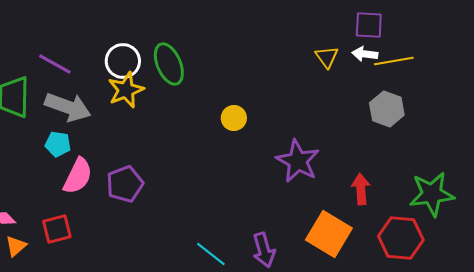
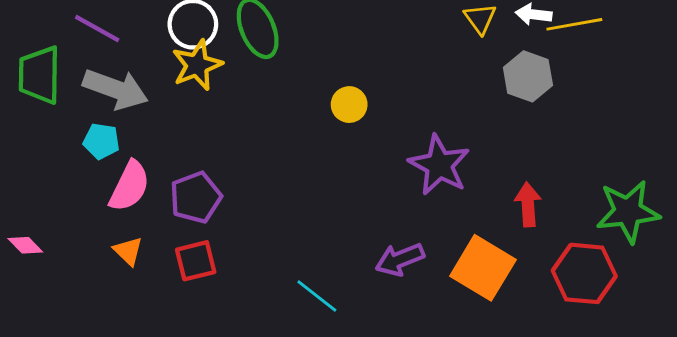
gray hexagon: (387, 109) -> (528, 76), moved
red square: (57, 229) -> (196, 261), moved
orange triangle: (16, 246) -> (128, 251), moved, turned -35
purple arrow: (264, 250) -> (400, 259), moved, turned 84

